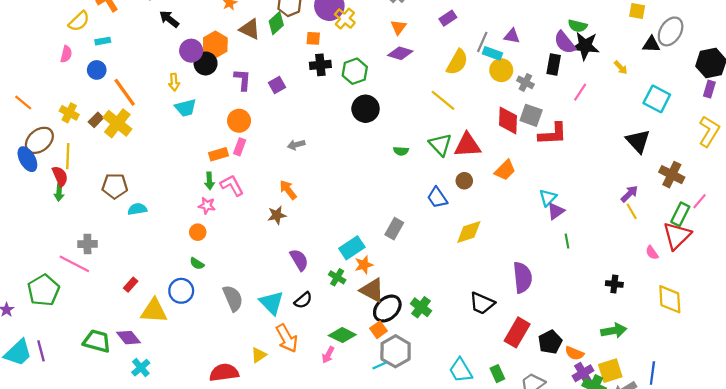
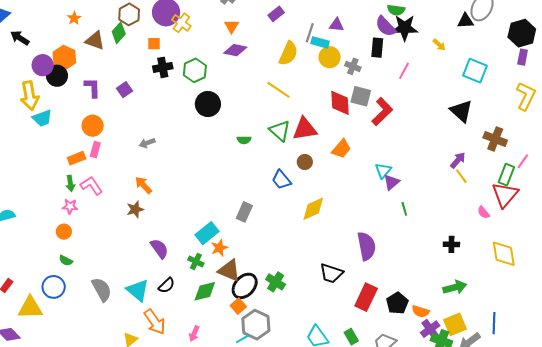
yellow arrow: (174, 82) -> (30, 96), size x1.8
red L-shape: (553, 134) -> (382, 112), turned -36
green diamond: (342, 335) -> (205, 291), moved, turned -35

